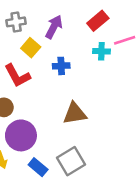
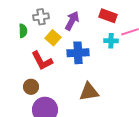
red rectangle: (98, 21) -> (108, 16), turned 60
blue cross: (61, 66) -> (78, 53), size x1.5

